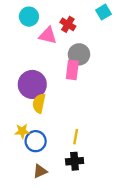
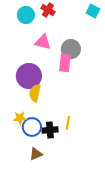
cyan square: (103, 12) -> (93, 11), turned -32
red cross: (68, 24) -> (48, 10), moved
pink triangle: (48, 35) -> (43, 42), moved
black cross: (75, 161) -> (50, 130), moved

